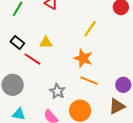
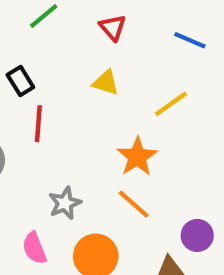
yellow triangle: (46, 42) -> (106, 83), moved
red line: (32, 59) -> (38, 124), turned 42

